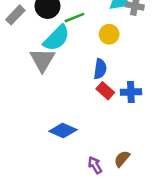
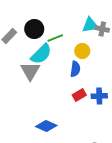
blue semicircle: (100, 69) -> (75, 69), moved
red rectangle: (105, 91) -> (79, 95), turned -72

